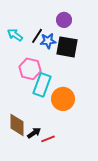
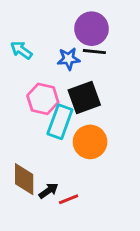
purple circle: (64, 20) -> (91, 29), size x1.5
black line: (37, 36) -> (94, 52), moved, turned 63
black square: (67, 47) -> (84, 97), moved, turned -30

